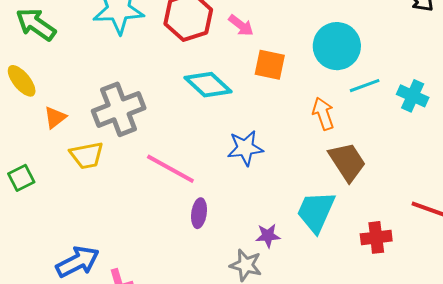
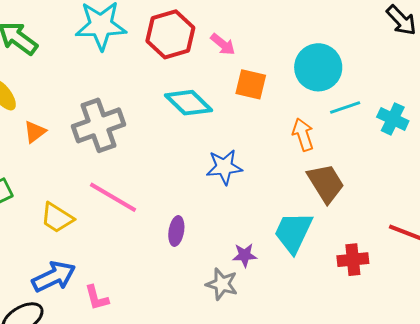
yellow trapezoid: (87, 155) -> (57, 218), moved, turned 42
pink line: (170, 169) -> (113, 197), moved

